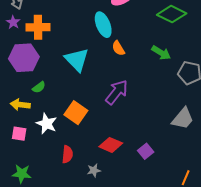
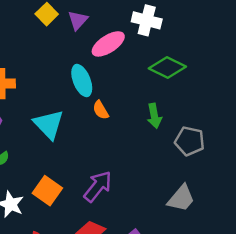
green arrow: (161, 53) -> (154, 116), turned 48
purple arrow: (117, 92) -> (98, 186), moved

